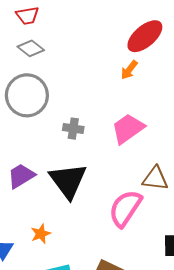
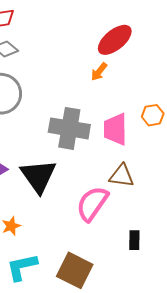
gray cross: (73, 129) -> (69, 128), moved, size x2.0
pink trapezoid: (128, 129) -> (115, 129), moved, turned -56

